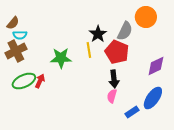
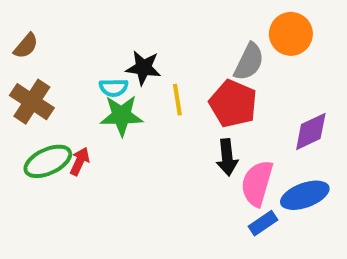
black star: (98, 34) -> (143, 68), moved, turned -30
cyan semicircle: (20, 35) -> (114, 88), moved
brown cross: (16, 51) -> (32, 102), turned -30
pink semicircle: (112, 96) -> (257, 183), moved, size x1.6
blue ellipse: (153, 98) -> (305, 195), turned 35

